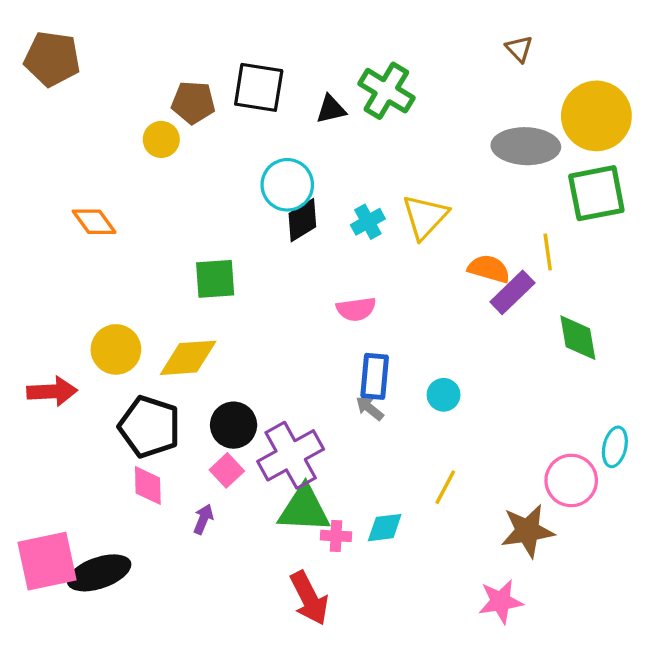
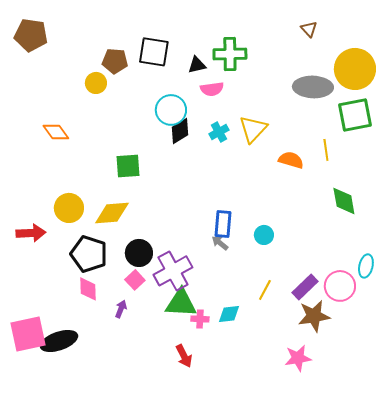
green cross: (386, 91) -> (230, 54), turned -32
purple rectangle: (512, 292) -> (305, 287), moved
pink semicircle: (356, 309) -> (212, 89), moved
red arrow: (309, 598) -> (184, 356), size x0.7

